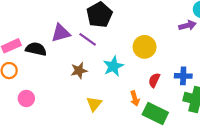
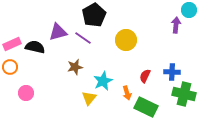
purple arrow: (187, 25) -> (176, 25), turned -70
yellow circle: (145, 47) -> (126, 40), moved
cyan star: (113, 66) -> (103, 81), moved

